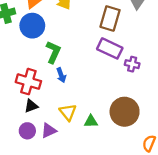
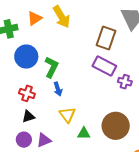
blue circle: (32, 26) -> (26, 57), moved
red cross: (28, 82) -> (27, 93), size x0.7
yellow triangle: (68, 112) -> (67, 115), moved

